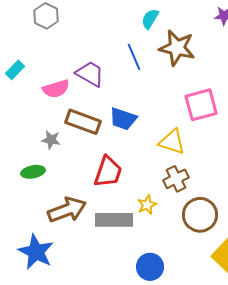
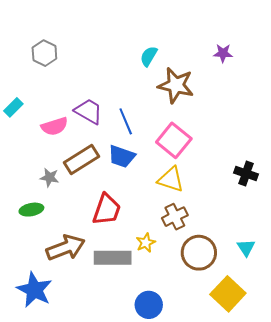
blue line: (134, 57) -> (126, 121), moved
pink square: (201, 105) -> (174, 140), moved, turned -36
brown rectangle: (83, 122) -> (82, 159), turned -52

